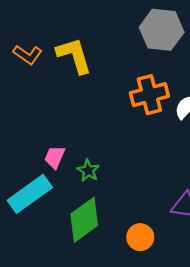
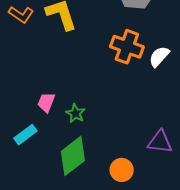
orange cross: (149, 95) -> (127, 47), turned 36
cyan rectangle: (30, 194) -> (25, 135), size x0.6

